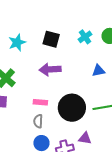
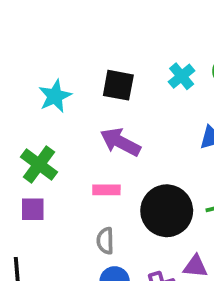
purple arrow: (50, 69) -> (120, 142), turned 35
pink rectangle: (40, 102) -> (106, 190), moved

